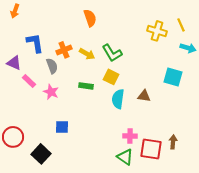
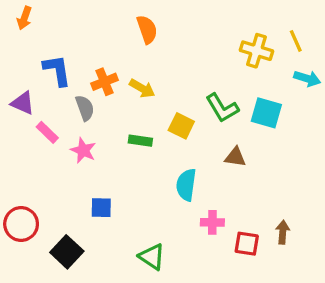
green L-shape: (112, 53) -> (222, 108), moved
cyan square: (173, 77) -> (266, 113), moved
cyan semicircle: (118, 99) -> (186, 185), moved
red square: (151, 149) -> (247, 244), size x0.7
green triangle: (125, 157) -> (152, 257), moved

